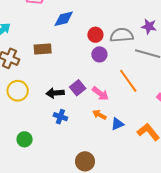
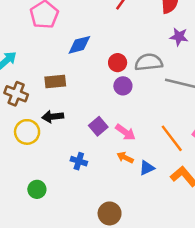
purple star: (149, 26) -> (179, 37), moved
orange line: (128, 81) -> (172, 138), moved
black arrow: (55, 93) -> (53, 117), moved

